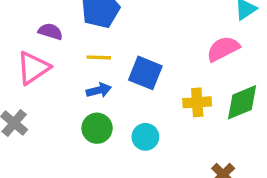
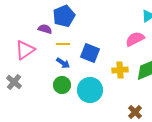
purple semicircle: (50, 31) -> (45, 29), moved
blue arrow: (99, 90) -> (63, 63), turned 48
cyan circle: (145, 137) -> (90, 90), size x1.6

